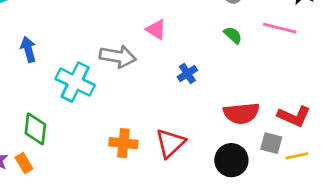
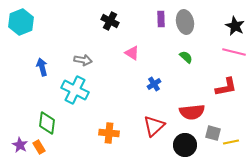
pink line: (280, 28) -> (234, 52), moved
gray arrow: (118, 56) -> (83, 60), moved, size x0.7
red L-shape: (294, 116) -> (226, 87), moved, turned -35
red triangle: (170, 143) -> (154, 126), moved

